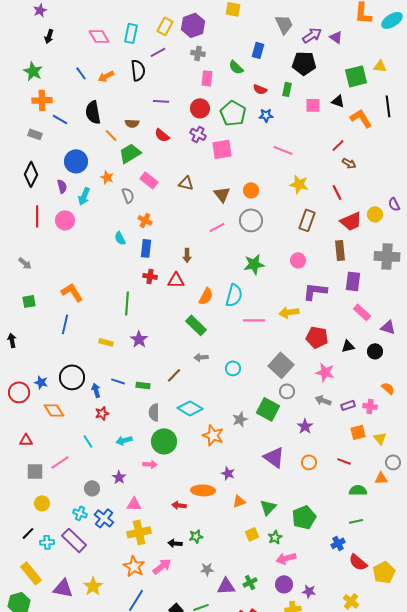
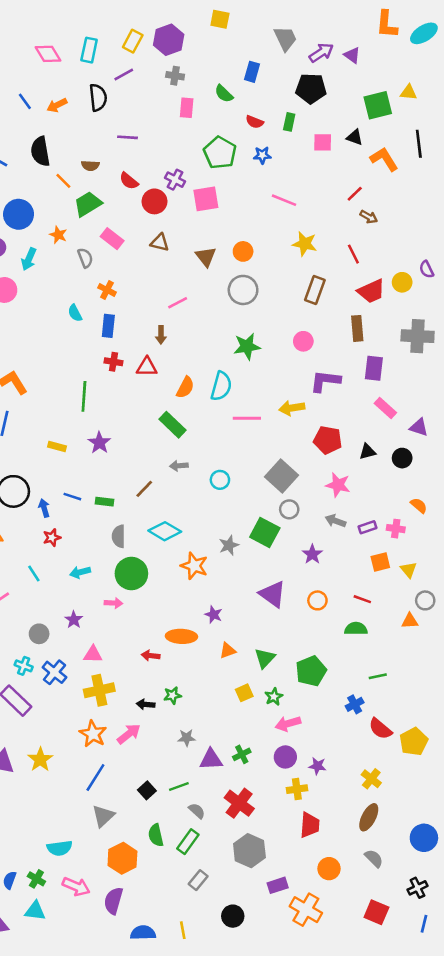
red circle: (200, 108) -> (155, 201), moved
pink line: (217, 227) -> (178, 303), moved
green semicircle: (358, 490) -> (356, 629), moved

